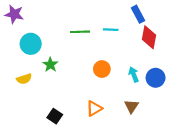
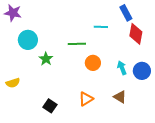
green line: (80, 32) -> (77, 44), moved
yellow semicircle: (24, 79) -> (13, 83), moved
brown triangle: (131, 106) -> (120, 97), turned -32

